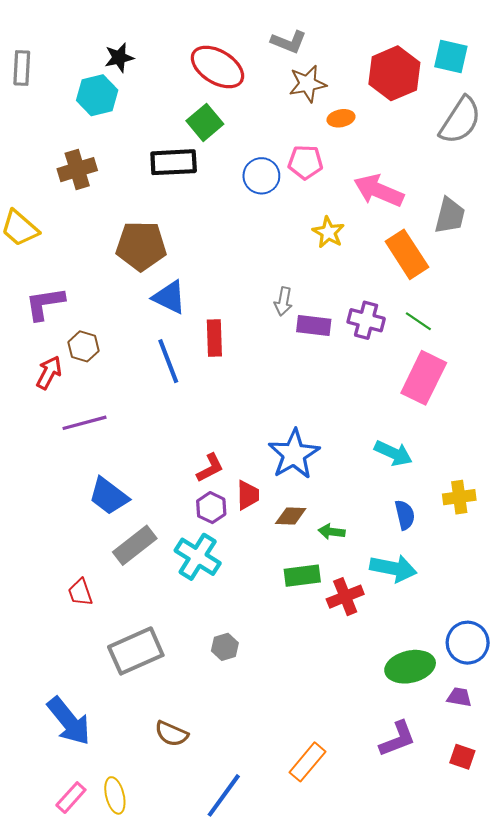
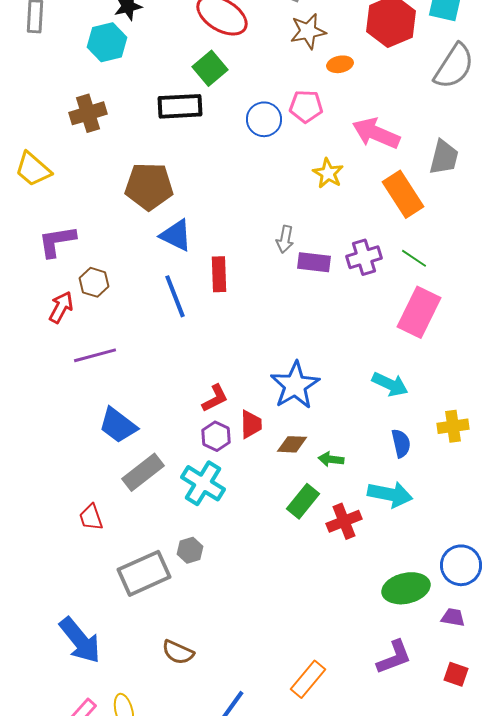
purple cross: (366, 320) -> (364, 257), turned -32
green rectangle: (302, 576) -> (303, 501), turned -44
gray hexagon: (225, 647) -> (190, 550), moved

